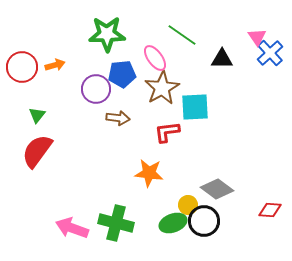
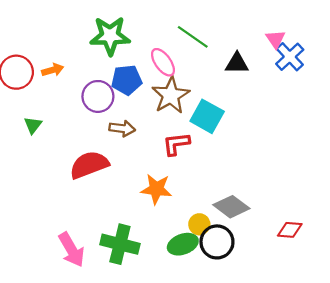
cyan square: (195, 107) -> (207, 116), turned 32
red semicircle: (37, 151) -> (89, 165), moved, turned 33
pink arrow: (72, 228) -> (71, 250), turned -140

